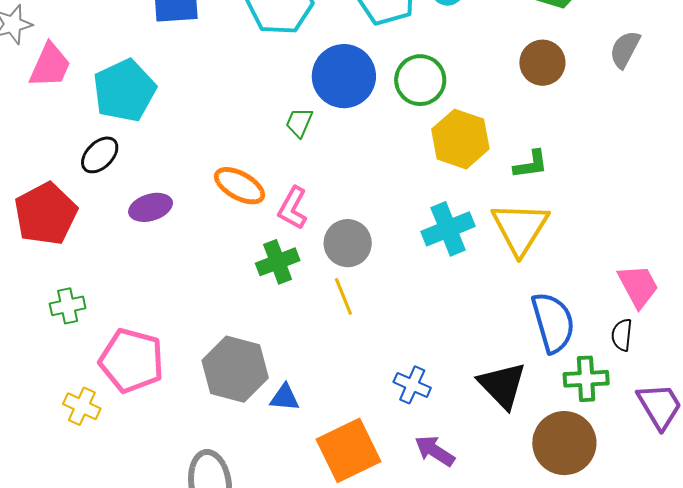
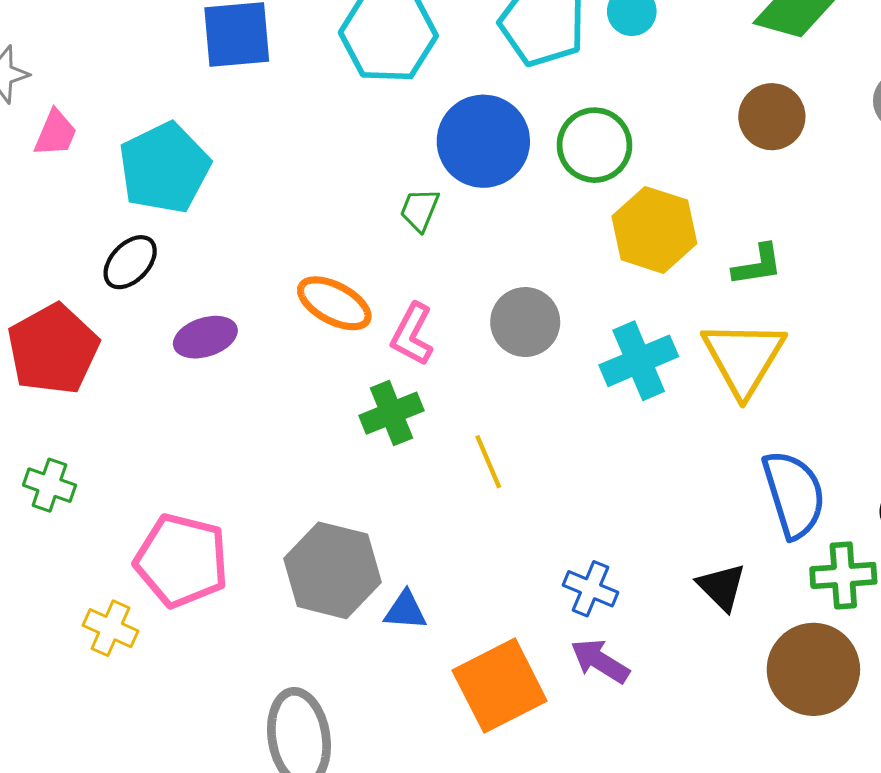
pink trapezoid: (50, 65) -> (55, 133), size x0.7
gray circle: (348, 243) -> (525, 322), moved
green cross: (68, 306) -> (49, 485), moved, turned 32
black triangle: (502, 385) -> (722, 587), size x0.7
purple arrow: (435, 451) -> (600, 661), moved

